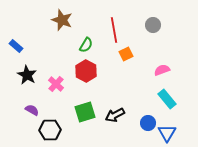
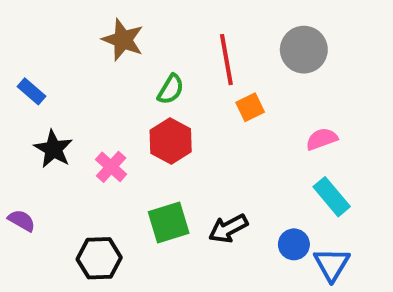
gray circle: (153, 25) -> (304, 50), size x1.5
purple semicircle: (32, 110) -> (22, 221), moved

